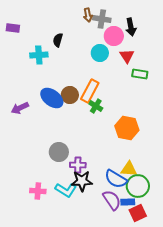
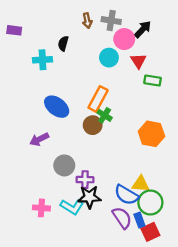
brown arrow: (88, 15) -> (87, 21), moved
black arrow: (131, 27) -> (143, 29), turned -126
brown circle: (70, 95) -> (93, 125), moved
purple arrow: (20, 108) -> (39, 139), moved
orange hexagon: (127, 128) -> (151, 134), moved
blue rectangle: (128, 202) -> (139, 220), turned 72

